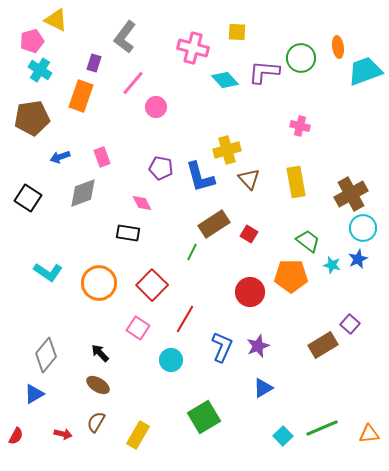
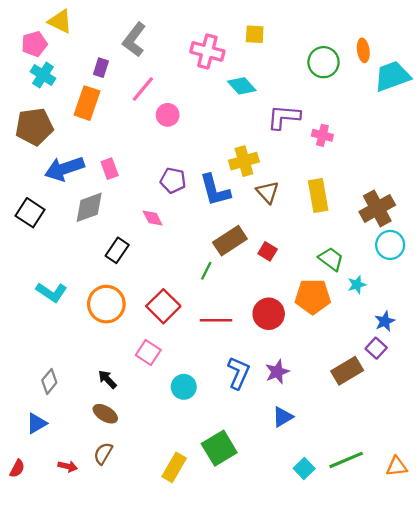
purple L-shape: (264, 72) -> (284, 117), moved
blue arrow: (60, 157) -> (64, 169), size x1.8
black rectangle: (128, 233) -> (117, 250), moved, turned -65
blue star: (358, 259) -> (385, 321), moved
cyan star: (332, 265) -> (357, 285), turned -30
red line: (185, 319) -> (216, 320), moved, turned 60
gray diamond: (46, 355) -> (49, 381), size x0.7
yellow rectangle: (138, 435) -> (174, 467), moved

